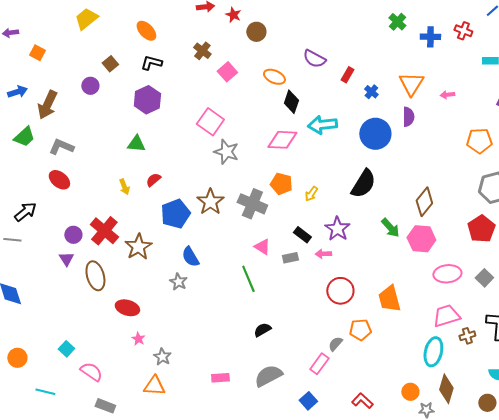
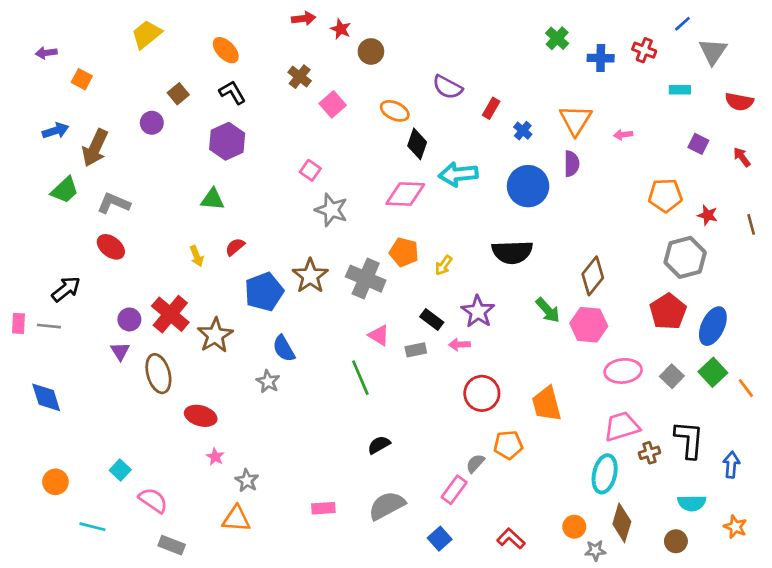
black L-shape: (151, 63) -> (232, 92), turned 45
pink square: (210, 122) -> (310, 170), size x0.6
black semicircle: (363, 184) -> (512, 252), turned 56

